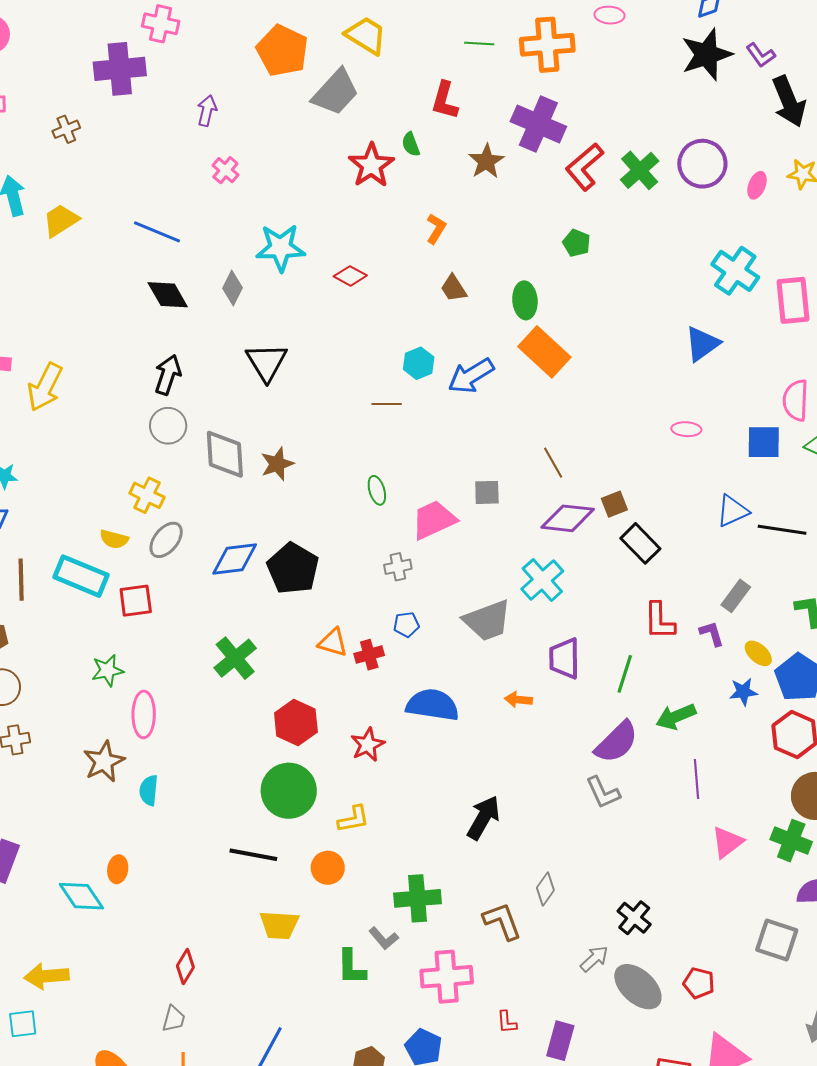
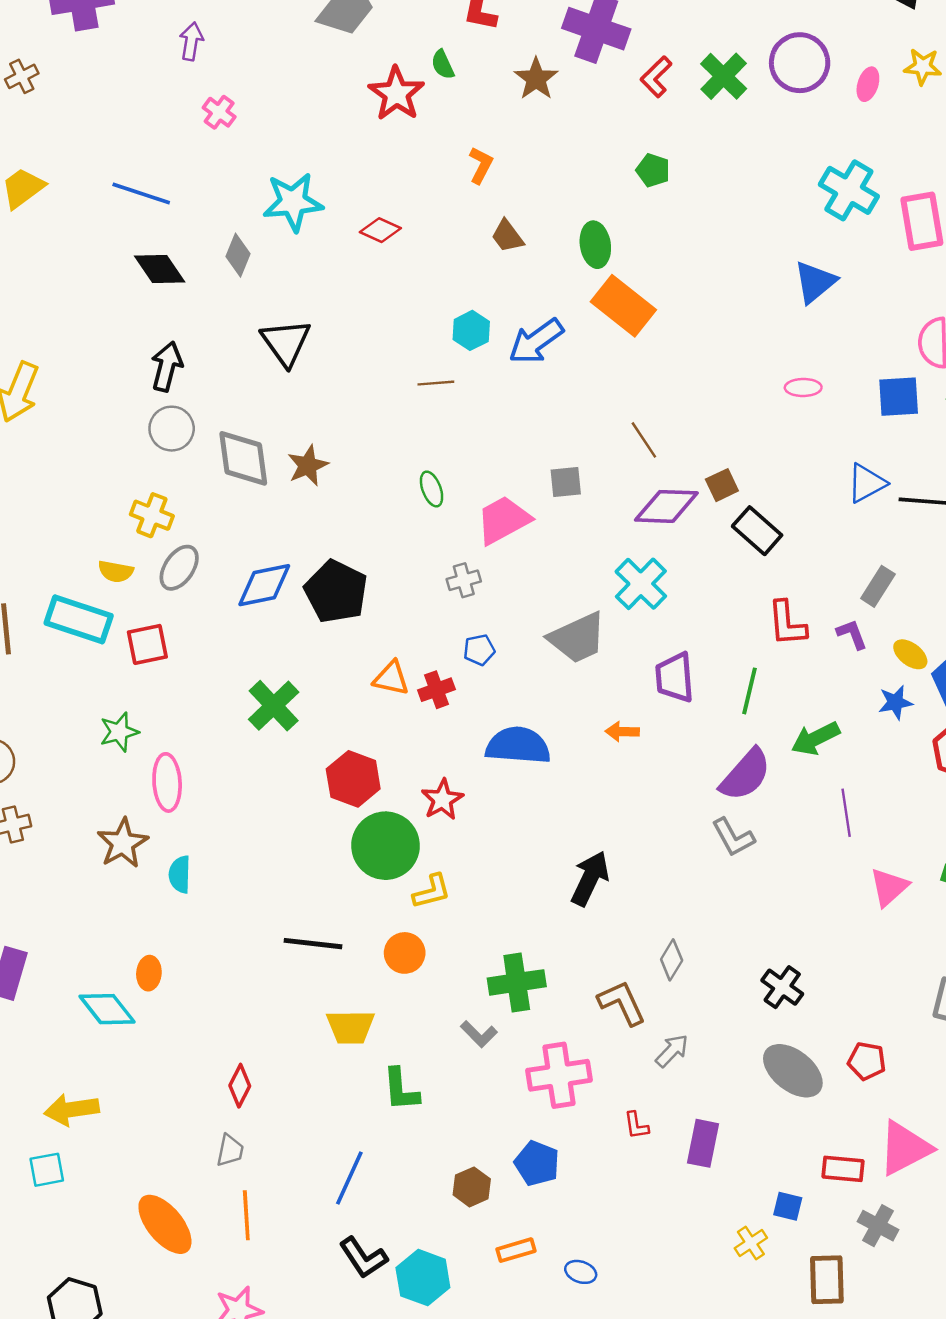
red L-shape: (584, 167) -> (656, 77), size x0.7
green circle: (289, 791) -> (386, 846), moved
gray arrow: (594, 959) -> (672, 1051), moved
green L-shape: (351, 967) -> (401, 1090), moved

